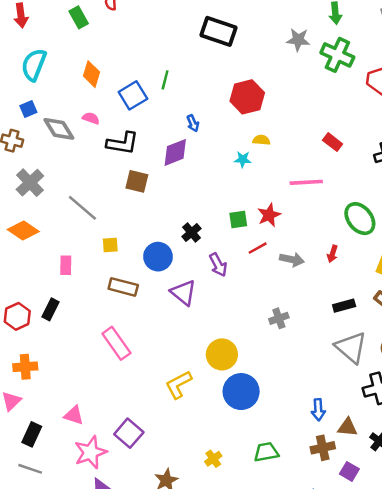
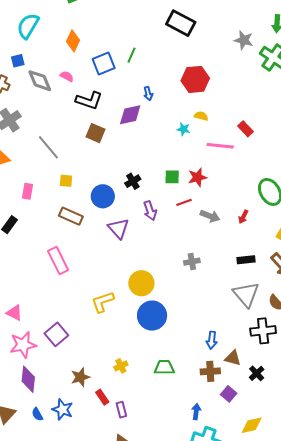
red rectangle: (333, 142) -> (246, 129), moved
pink line: (306, 182) -> (220, 146), moved

